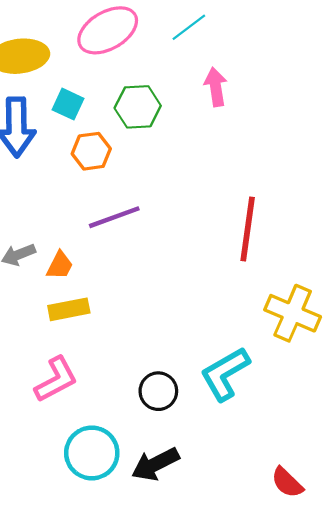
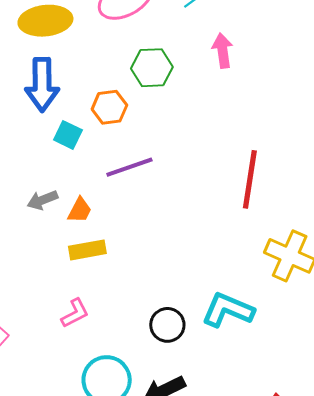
cyan square: (68, 104) -> (68, 135), moved
cyan L-shape: (225, 374) -> (228, 310), turned 52
pink L-shape: (56, 379) -> (75, 313), size x0.7

